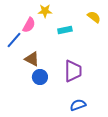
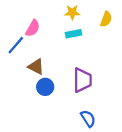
yellow star: (45, 11) -> (72, 12), moved
yellow semicircle: (94, 17) -> (106, 19), turned 72
blue semicircle: (78, 105) -> (88, 118), turned 77

